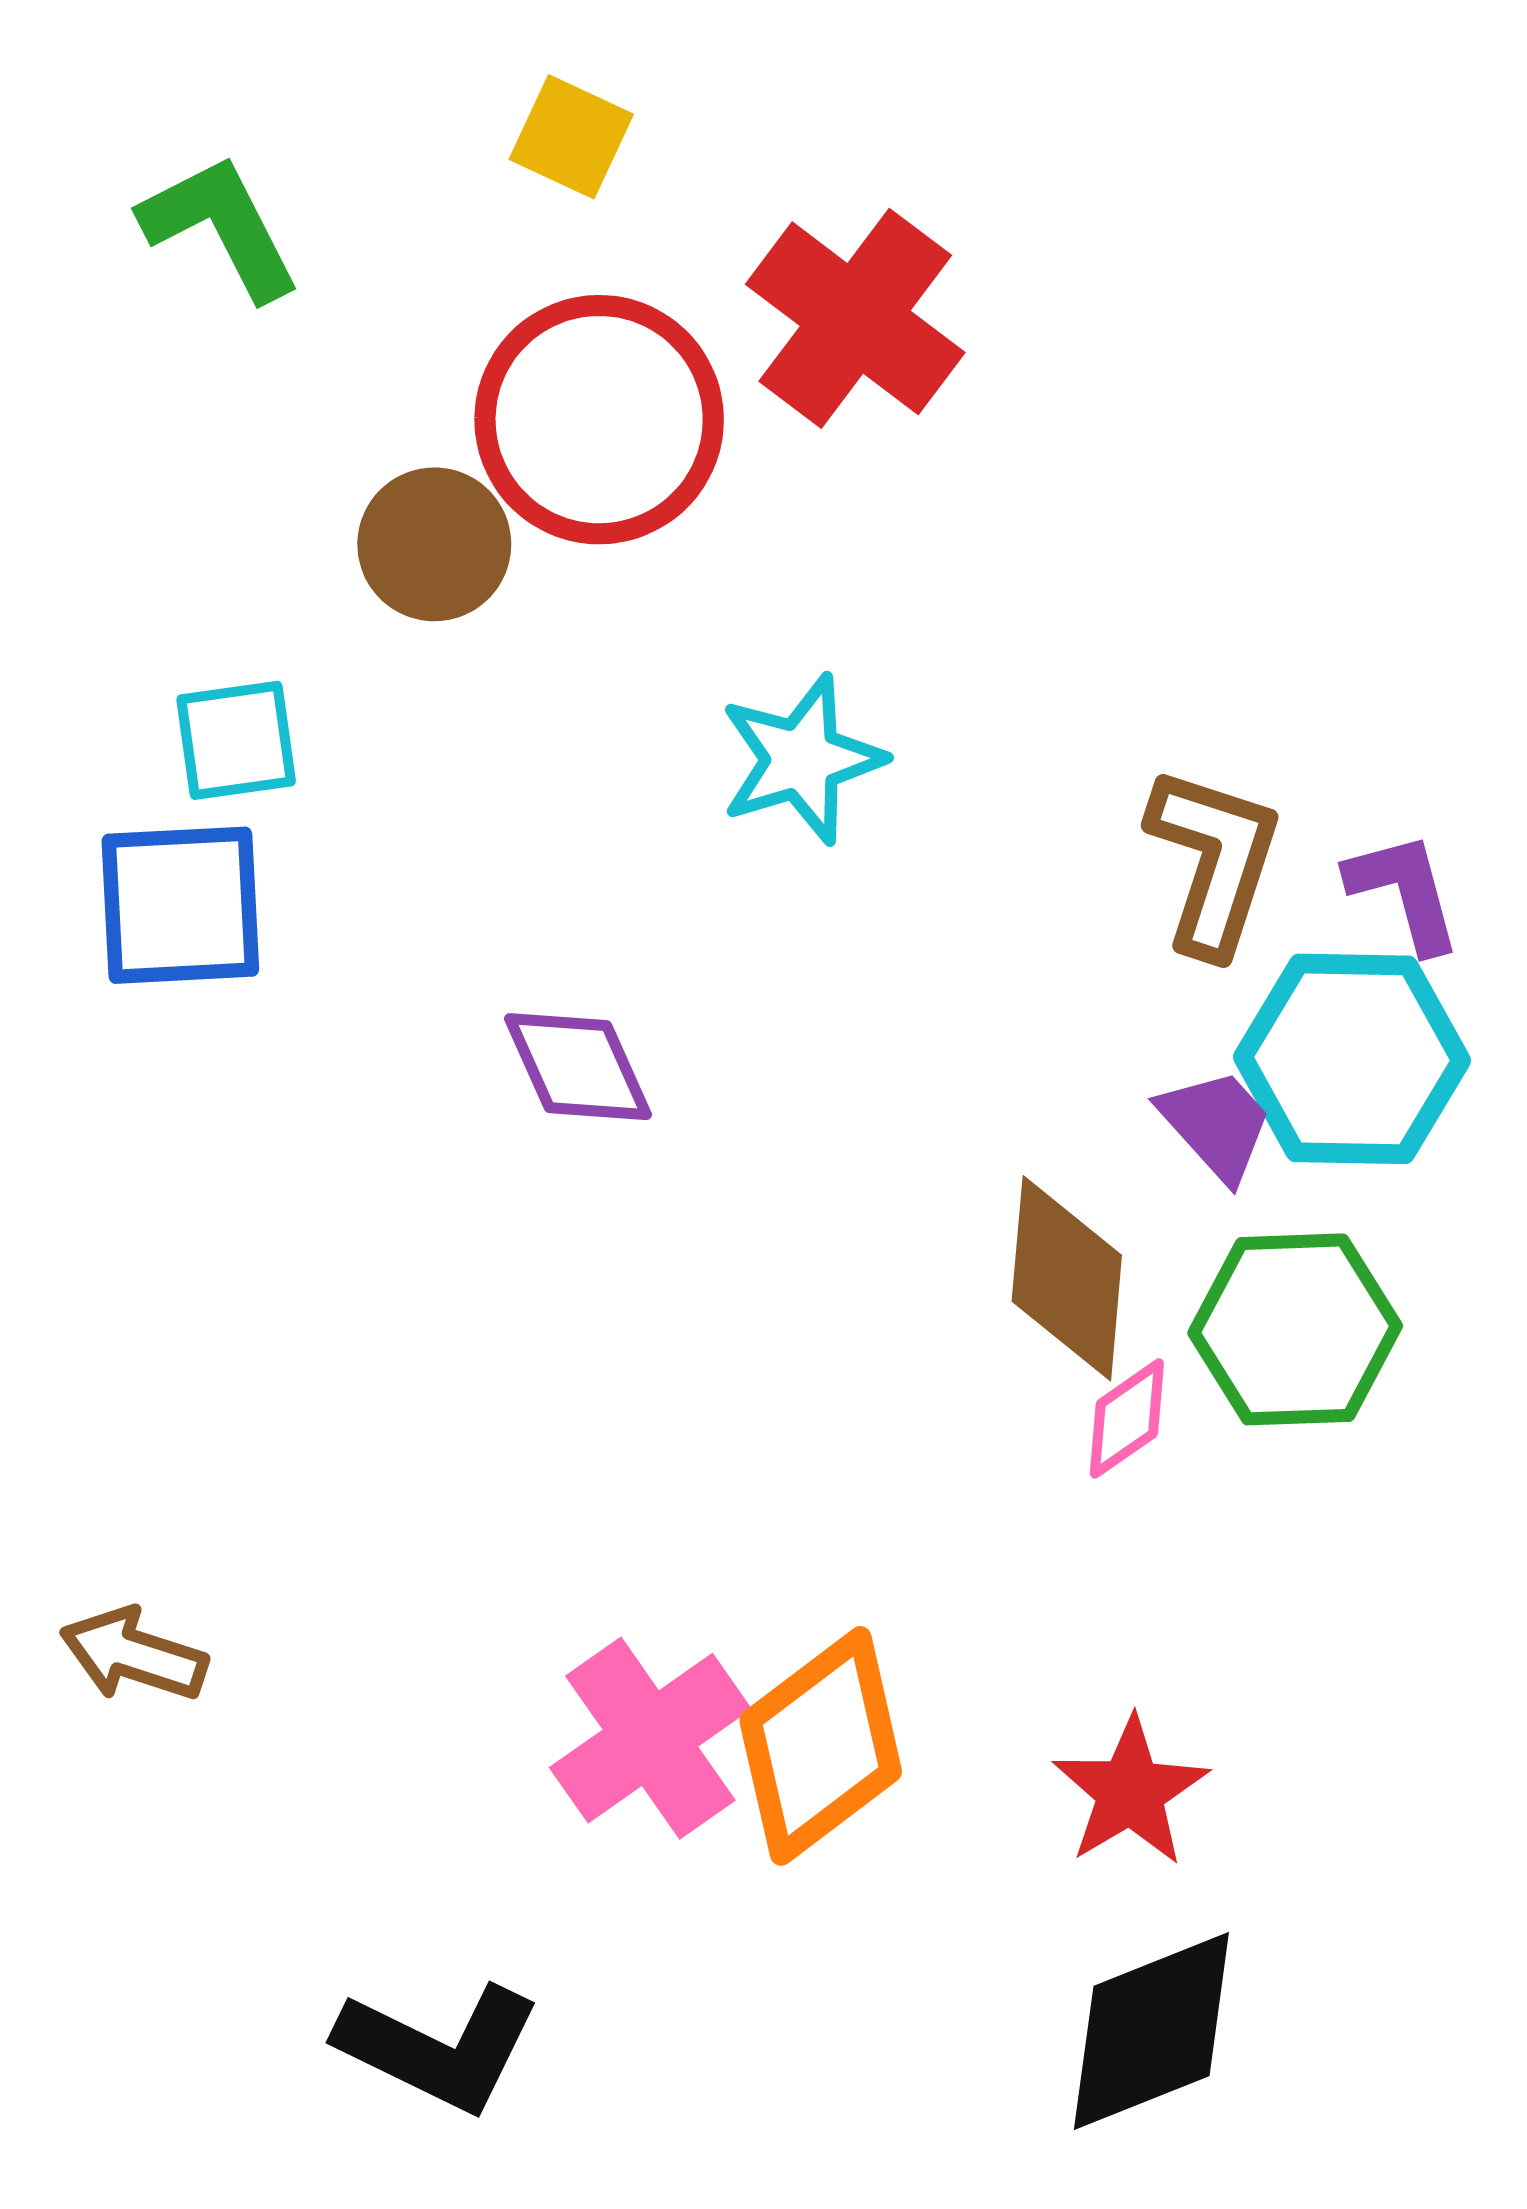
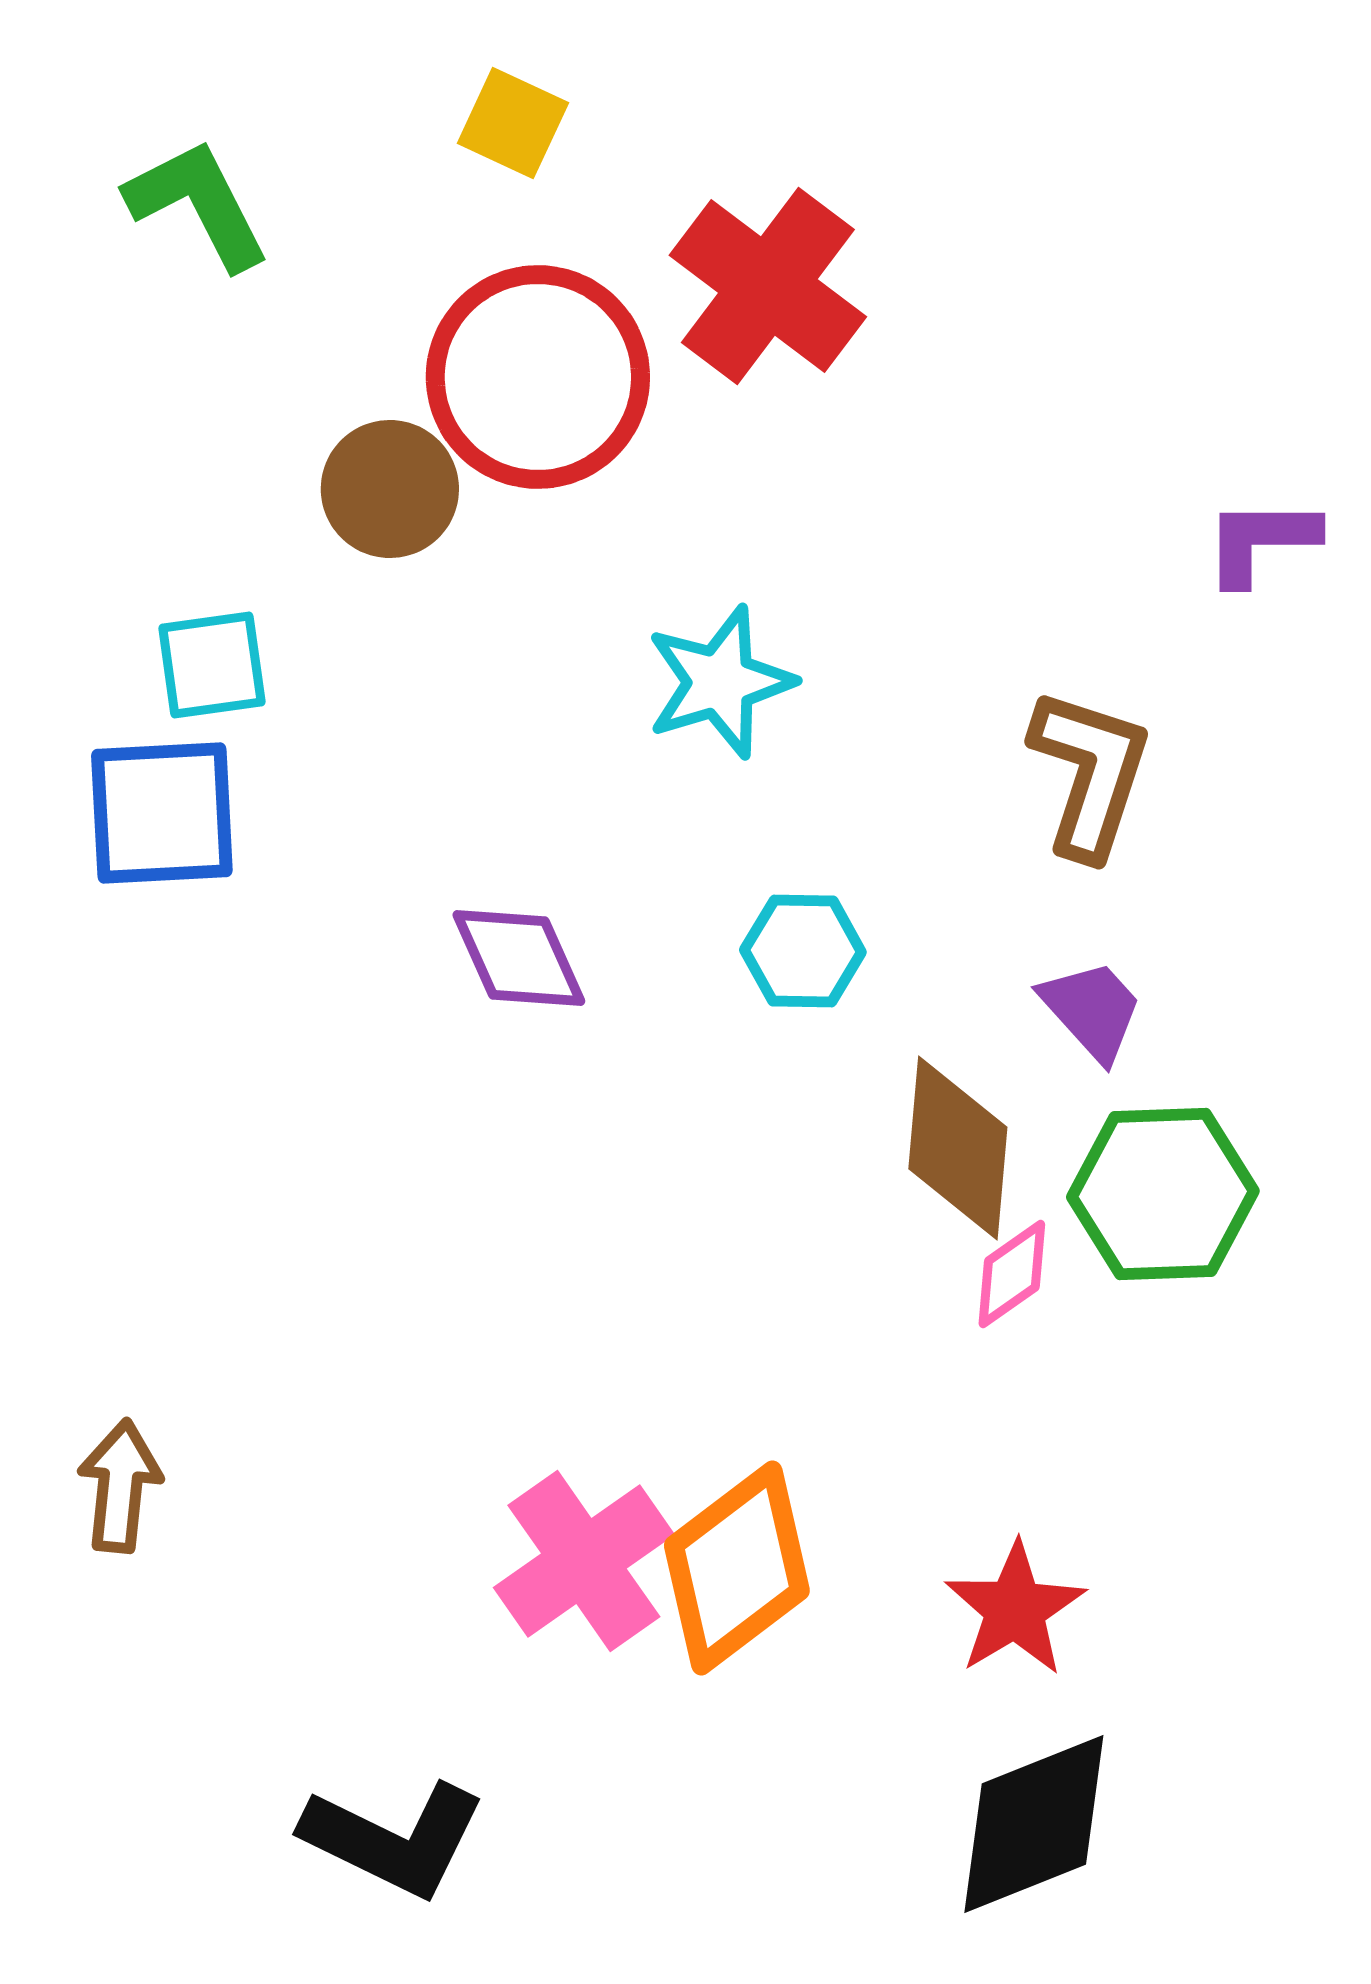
purple L-shape: (1404, 892) -> (1261, 541), moved, turned -75
cyan hexagon: (1352, 1059) -> (803, 951), moved, size x0.6
brown arrow: (134, 1655) -> (120, 1486), turned 78

